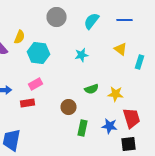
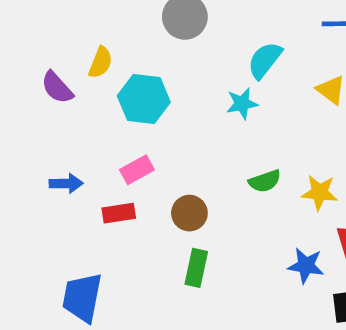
cyan semicircle: (92, 21) -> (265, 60), moved
brown circle: (68, 107) -> (189, 213), moved
green rectangle: (82, 128) -> (196, 268), moved

